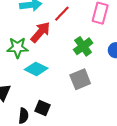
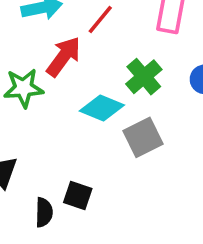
cyan diamond: (36, 69) -> (102, 108), moved

